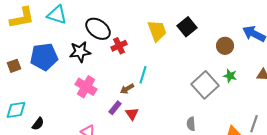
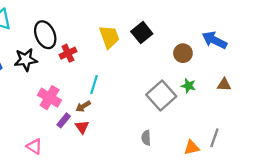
black ellipse: (98, 29) -> (45, 35), turned 30
pink cross: (86, 87) -> (50, 98), moved
brown arrow: (127, 89) -> (83, 106), moved

